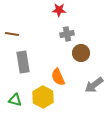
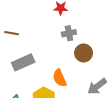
gray rectangle: (23, 62) -> (23, 62), turned 75

